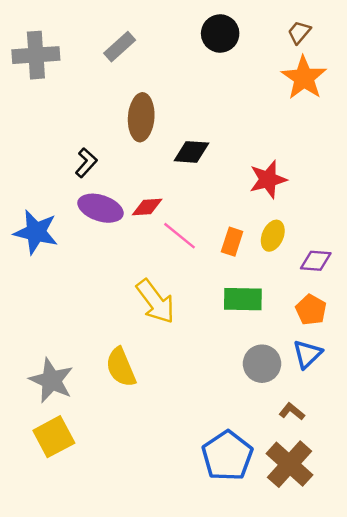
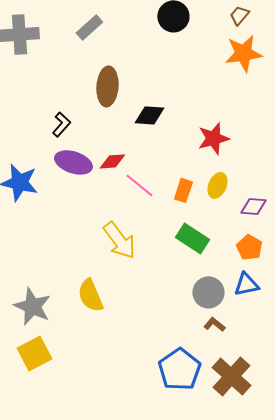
orange star: (304, 78) -> (243, 53), turned 30
green rectangle: (243, 299) -> (192, 238), turned 32
blue triangle: (307, 354) -> (246, 284), turned 32
brown L-shape: (292, 412) -> (214, 324), moved

